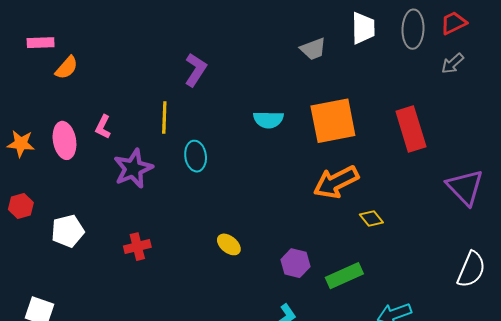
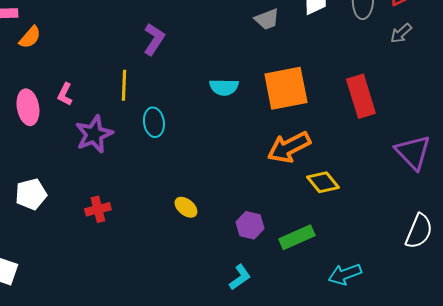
yellow diamond: (371, 218) -> (323, 182), size x1.4

